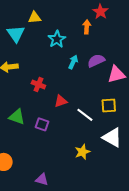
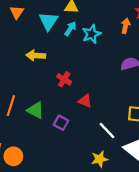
cyan arrow: (73, 62) -> (70, 29), moved
red triangle: (61, 101) -> (85, 101), turned 32
white line: (85, 115) -> (107, 131), moved

